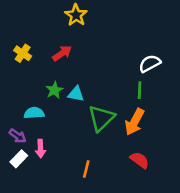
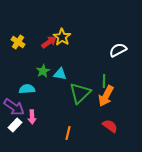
yellow star: (76, 15) -> (62, 37), moved
green line: (140, 90) -> (104, 81), moved
purple arrow: (18, 136) -> (14, 107), size x1.5

